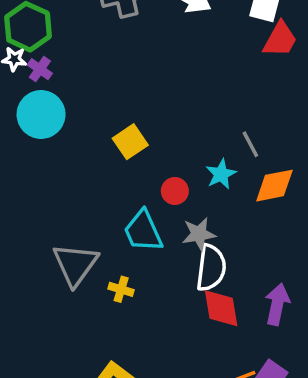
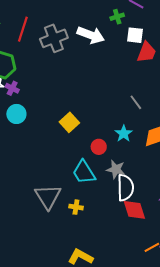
cyan circle: (41, 114) -> (16, 114), size x0.7
gray line: (250, 144) -> (136, 102), moved
gray star: (199, 234) -> (116, 169), turned 30

